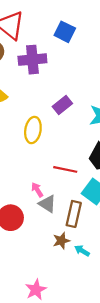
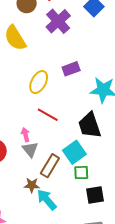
purple cross: (32, 60) -> (58, 21), turned 35
red line: (65, 169) -> (48, 115), moved
cyan arrow: (82, 251) -> (47, 200), size x1.6

